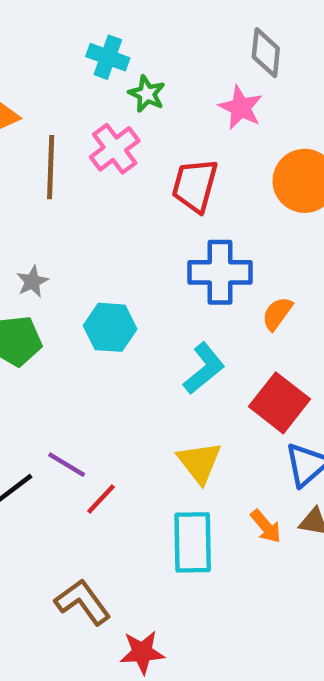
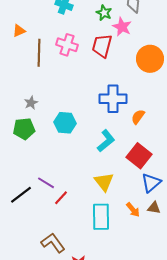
green star: (147, 94) -> (104, 13), moved
pink cross: (115, 149) -> (67, 45), turned -35
red trapezoid: (195, 185) -> (102, 46), moved

